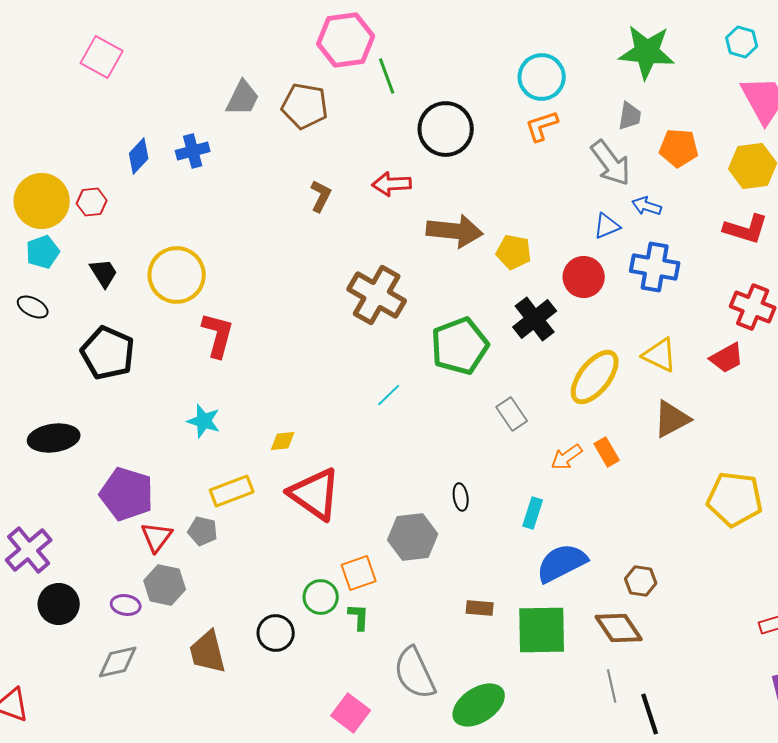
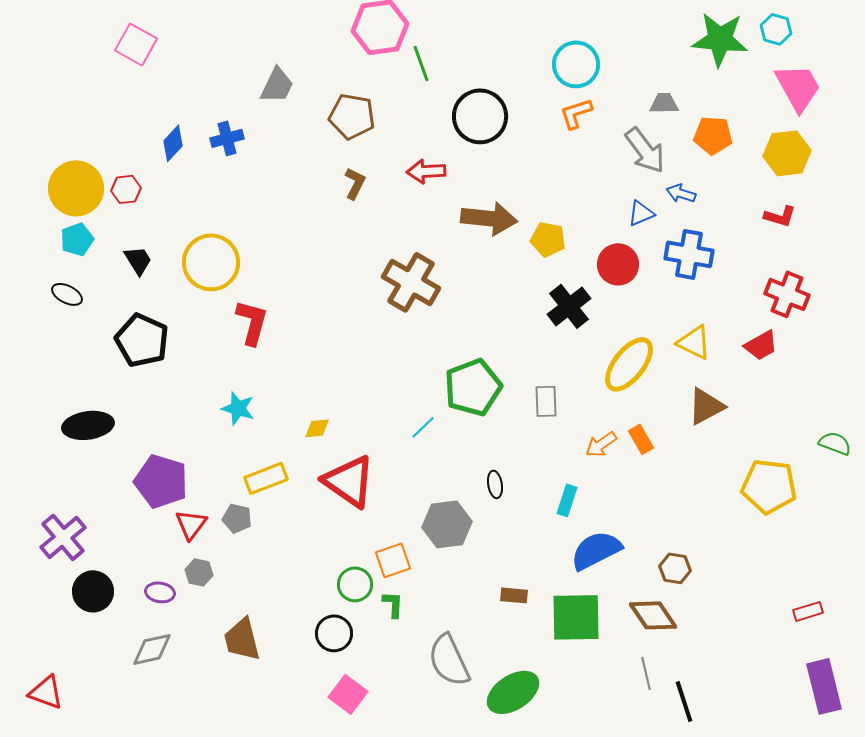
green star: (647, 52) -> (720, 39), moved
brown pentagon: (305, 106) -> (352, 116), moved
gray trapezoid: (630, 116) -> (664, 103), turned -100
red L-shape: (746, 229) -> (780, 216), size x0.7
green pentagon: (460, 346) -> (473, 387), moved
cyan line: (389, 395) -> (423, 427), moved
gray rectangle: (512, 414) -> (546, 401), turned 32
gray hexagon: (165, 585) -> (199, 572), size x0.7
black circle: (276, 633) -> (334, 633), moved
pink square: (351, 713) -> (348, 694), moved

